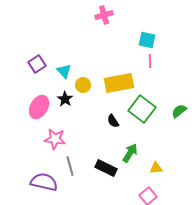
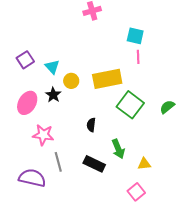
black semicircle: (113, 121) -> (91, 125), moved, turned 40
green arrow: (130, 153) -> (118, 149), turned 126

